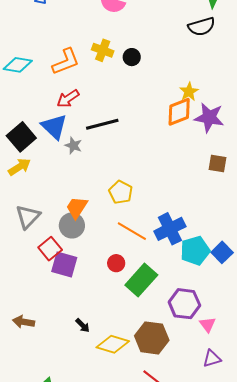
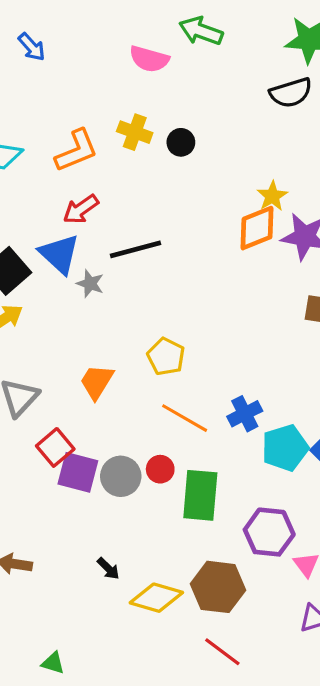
gray circle: (72, 225) -> (121, 476), moved
blue cross: (170, 229) -> (245, 414), size x0.7
green rectangle: (141, 280) -> (200, 495), turned -36

